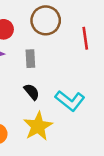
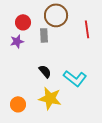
gray rectangle: (30, 59) -> (44, 35), moved
yellow star: (38, 126) -> (50, 98), turned -30

